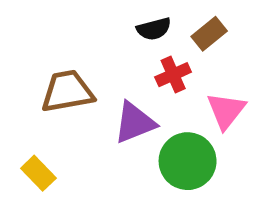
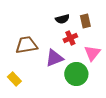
brown rectangle: (209, 34) -> (85, 21), turned -64

